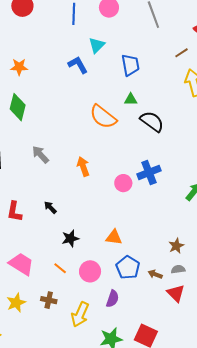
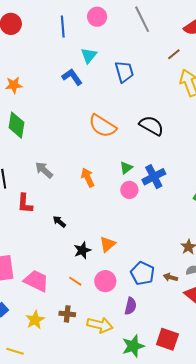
green triangle: (131, 99) -> (126, 168), moved, turned -32
red L-shape: (14, 212) -> (25, 203), moved
orange triangle: (114, 237) -> (108, 244), moved, turned -42
yellow arrow: (80, 314) -> (100, 325), turned -95

